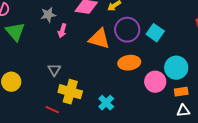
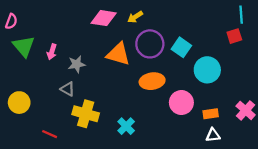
gray star: (48, 15) -> (77, 64), moved
pink arrow: (62, 31) -> (52, 52), moved
cyan circle: (176, 68) -> (207, 70), moved
gray triangle: (54, 70) -> (68, 89), turned -32
red line: (52, 110) -> (50, 134), moved

